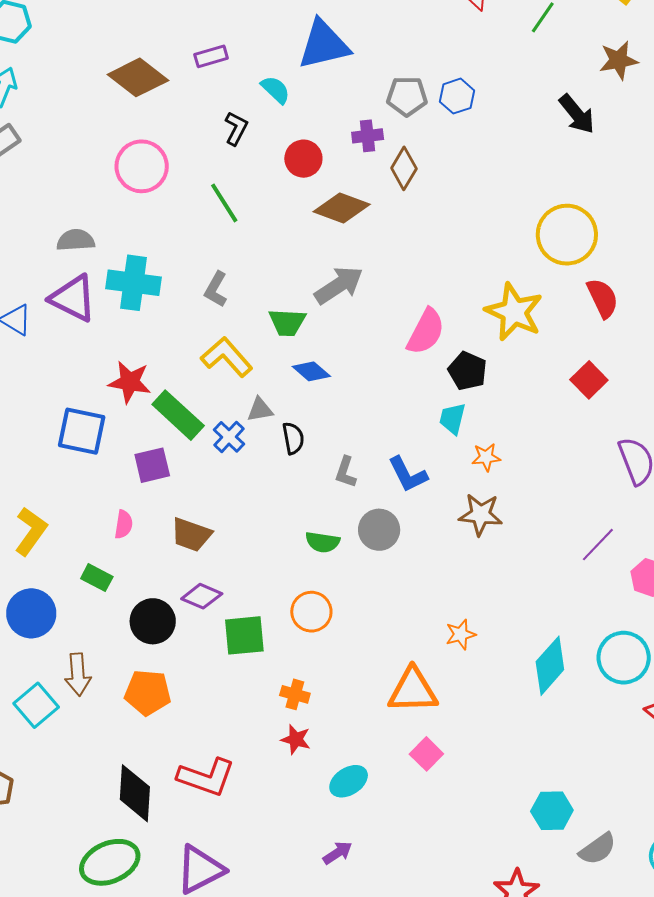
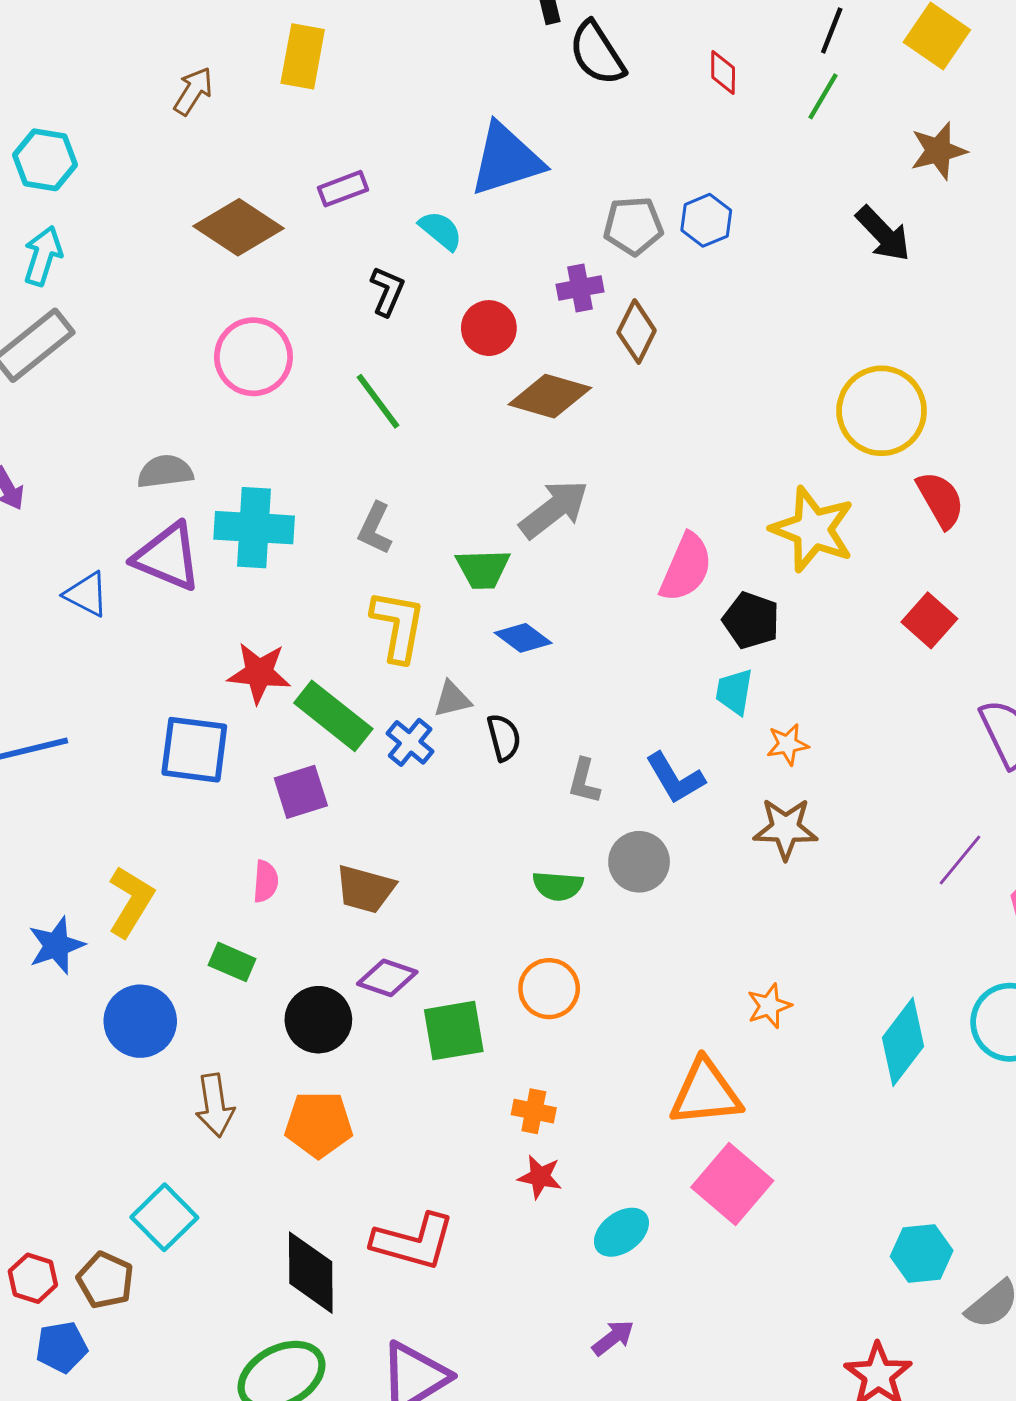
yellow L-shape: (227, 357) -> (398, 626), turned 56
cyan square: (36, 705) -> (164, 1217), moved
pink square: (426, 754) -> (732, 1184), size x1.6

